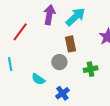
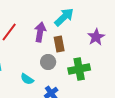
purple arrow: (49, 15) -> (40, 32), moved
green cross: (91, 69) -> (79, 69), size x1.5

